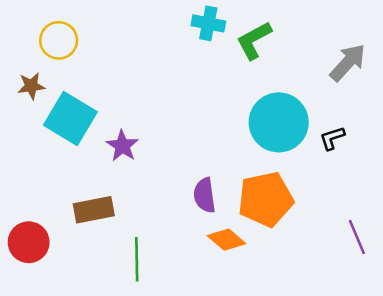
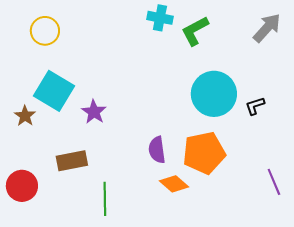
gray arrow: (348, 63) -> (267, 28), moved
brown star: (31, 86) -> (25, 116), moved, turned -30

